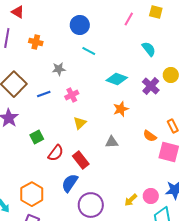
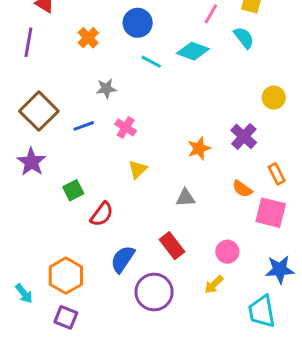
orange cross: (36, 42) -> (88, 38), moved, turned 32
cyan semicircle: (149, 49) -> (244, 38), moved
cyan diamond: (117, 79) -> (193, 51), moved
purple cross: (151, 86) -> (244, 136), moved
pink cross: (72, 95) -> (126, 127), turned -32
red rectangle: (81, 160) -> (172, 246), moved
pink circle: (151, 196) -> (227, 252), moved

